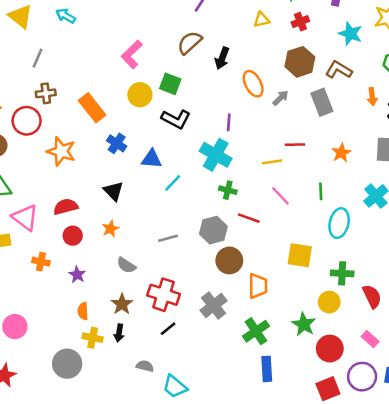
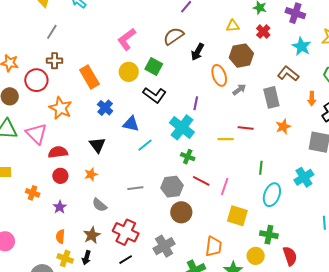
red cross: (300, 22) -> (263, 32), turned -32
brown hexagon: (300, 62) -> (241, 56), moved
orange star: (341, 153) -> (283, 127), moved
pink line: (280, 196) -> (225, 186), moved, turned 54
pink triangle: (25, 217) -> (36, 134), moved
orange trapezoid: (258, 286) -> (214, 247), moved

